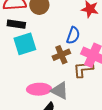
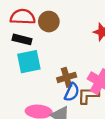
blue semicircle: (73, 35) -> (72, 92), moved

